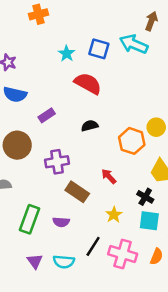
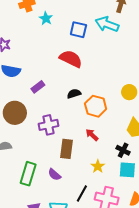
cyan star: (67, 53) -> (46, 18), moved
orange hexagon: (132, 141) -> (96, 106), moved
brown rectangle: (77, 192) -> (66, 149), turned 66
purple semicircle: (61, 222) -> (54, 175), turned 40

